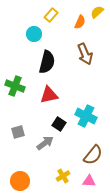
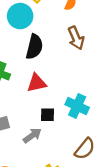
cyan circle: (34, 34) -> (20, 16), size x1.5
black square: (59, 124) -> (48, 115), turned -32

